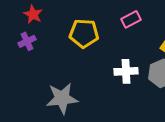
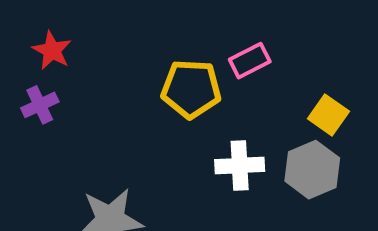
yellow pentagon: (84, 33) -> (191, 89), moved

